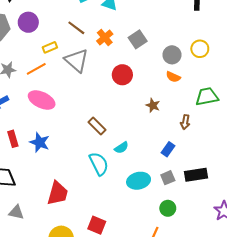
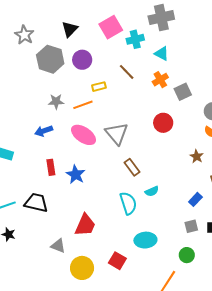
orange cross: (105, 38) -> (160, 80), moved
gray triangle: (77, 60) -> (117, 134), moved
brown star: (153, 105) -> (197, 156), moved
cyan ellipse: (139, 181) -> (145, 240), moved
gray triangle: (16, 212) -> (58, 246), moved

